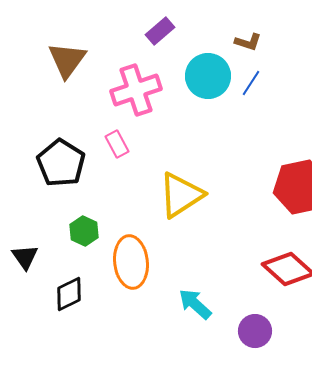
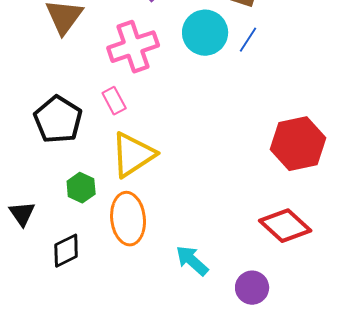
yellow triangle: (181, 195) -> (133, 155), moved

